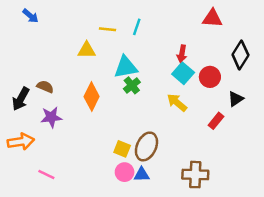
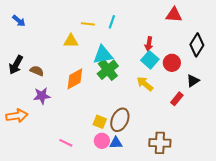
blue arrow: (31, 16) -> (19, 21), moved
green cross: (132, 85) -> (108, 70), size x1.5
orange diamond: (92, 96) -> (75, 79), turned 35
black arrow: (21, 99) -> (16, 65), moved
pink line: (46, 175) -> (66, 143), moved

